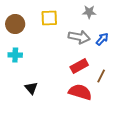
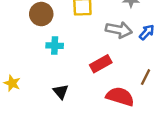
cyan cross: (15, 55) -> (55, 46), moved
red rectangle: (79, 66) -> (101, 64), moved

